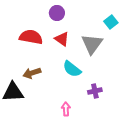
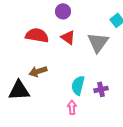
cyan semicircle: (72, 69) -> (78, 85), moved, turned 66

